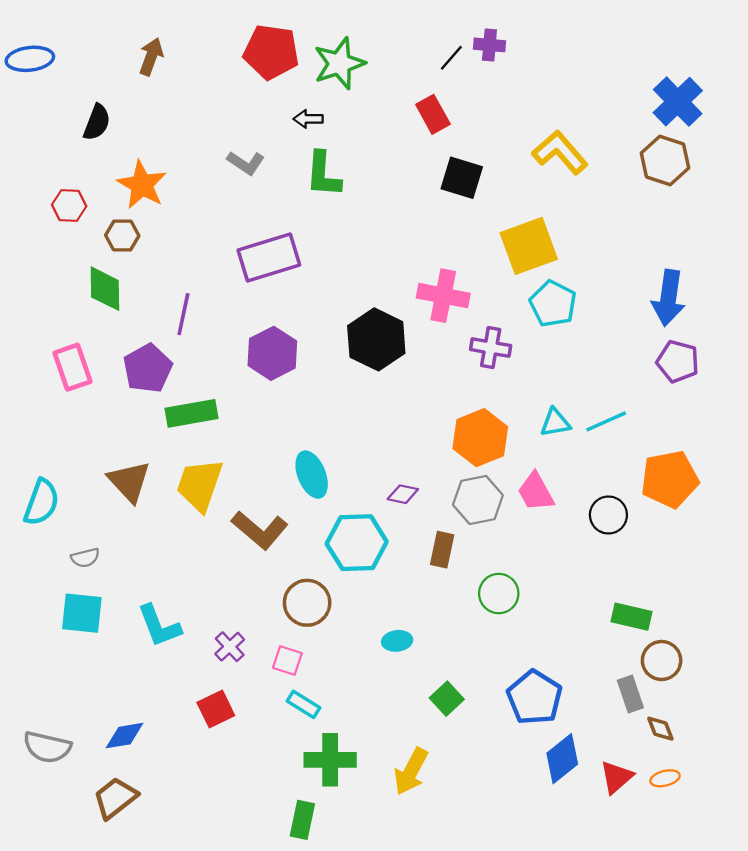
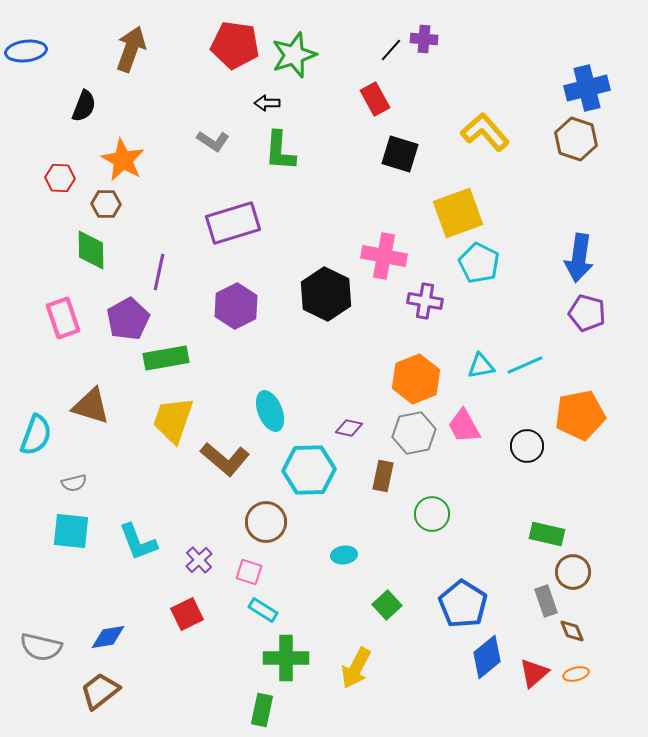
brown arrow: (151, 57) -> (131, 49), size x1.4
blue cross: (678, 102) -> (587, 88), turned 30
brown triangle: (129, 482) -> (91, 406), moved, turned -30

